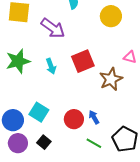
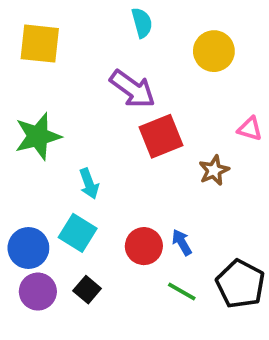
purple arrow: (53, 28) -> (133, 89), moved
cyan arrow: (51, 66) -> (89, 184), moved
brown star: (111, 79) -> (214, 170), size x0.7

